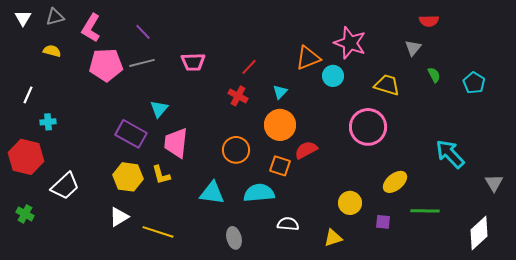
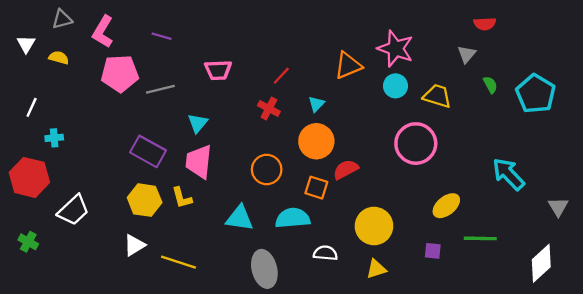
white triangle: (23, 18) -> (26, 44), moved
purple line: (143, 32) -> (162, 36), turned -30
gray line: (142, 63) -> (160, 89), moved
cyan circle: (333, 76) -> (395, 86), moved
cyan pentagon: (474, 83) -> (536, 94), size x1.6
cyan triangle: (159, 109) -> (198, 123), moved
yellow circle: (350, 203) -> (374, 226), moved, size x1.4
gray ellipse: (234, 238) -> (264, 269), size x1.5

